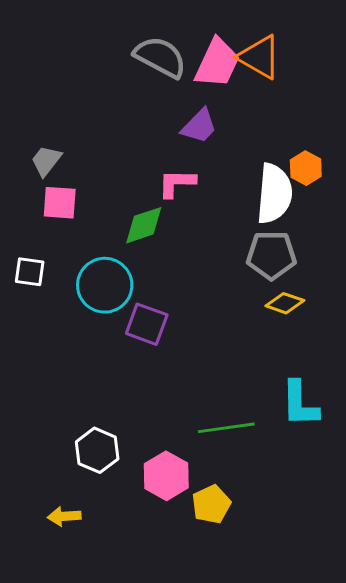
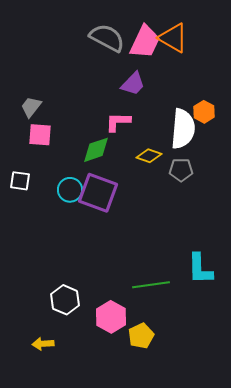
gray pentagon: (271, 255) -> (181, 170), size x0.7
cyan circle: (105, 285) -> (70, 190), size x0.7
yellow diamond: (285, 303) -> (149, 156), moved
purple square: (147, 324) -> (98, 193), moved, size x1.4

